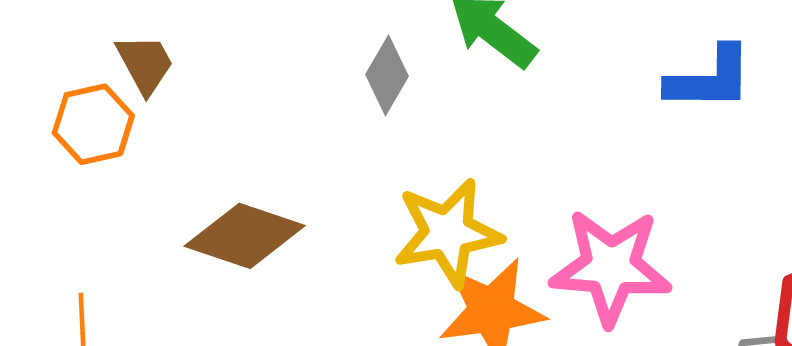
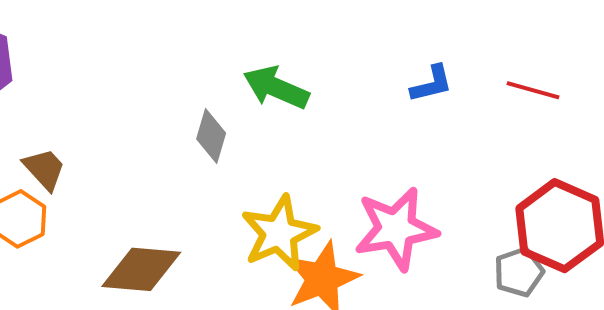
blue L-shape: (710, 79) -> (432, 84), size x0.7

